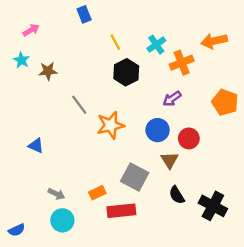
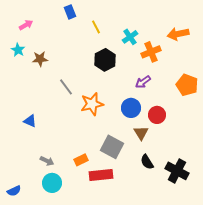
yellow line: (115, 42) -> (96, 27), moved

